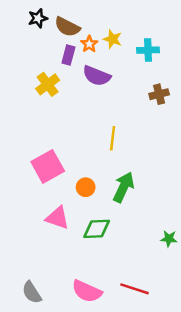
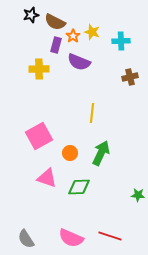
yellow cross: (48, 84) -> (39, 69), turned 36

